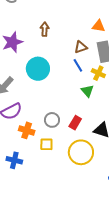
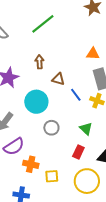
brown triangle: (81, 47) -> (58, 79), moved, turned 40
green triangle: (87, 91) -> (86, 129), moved
gray circle: (52, 120) -> (51, 128), moved

